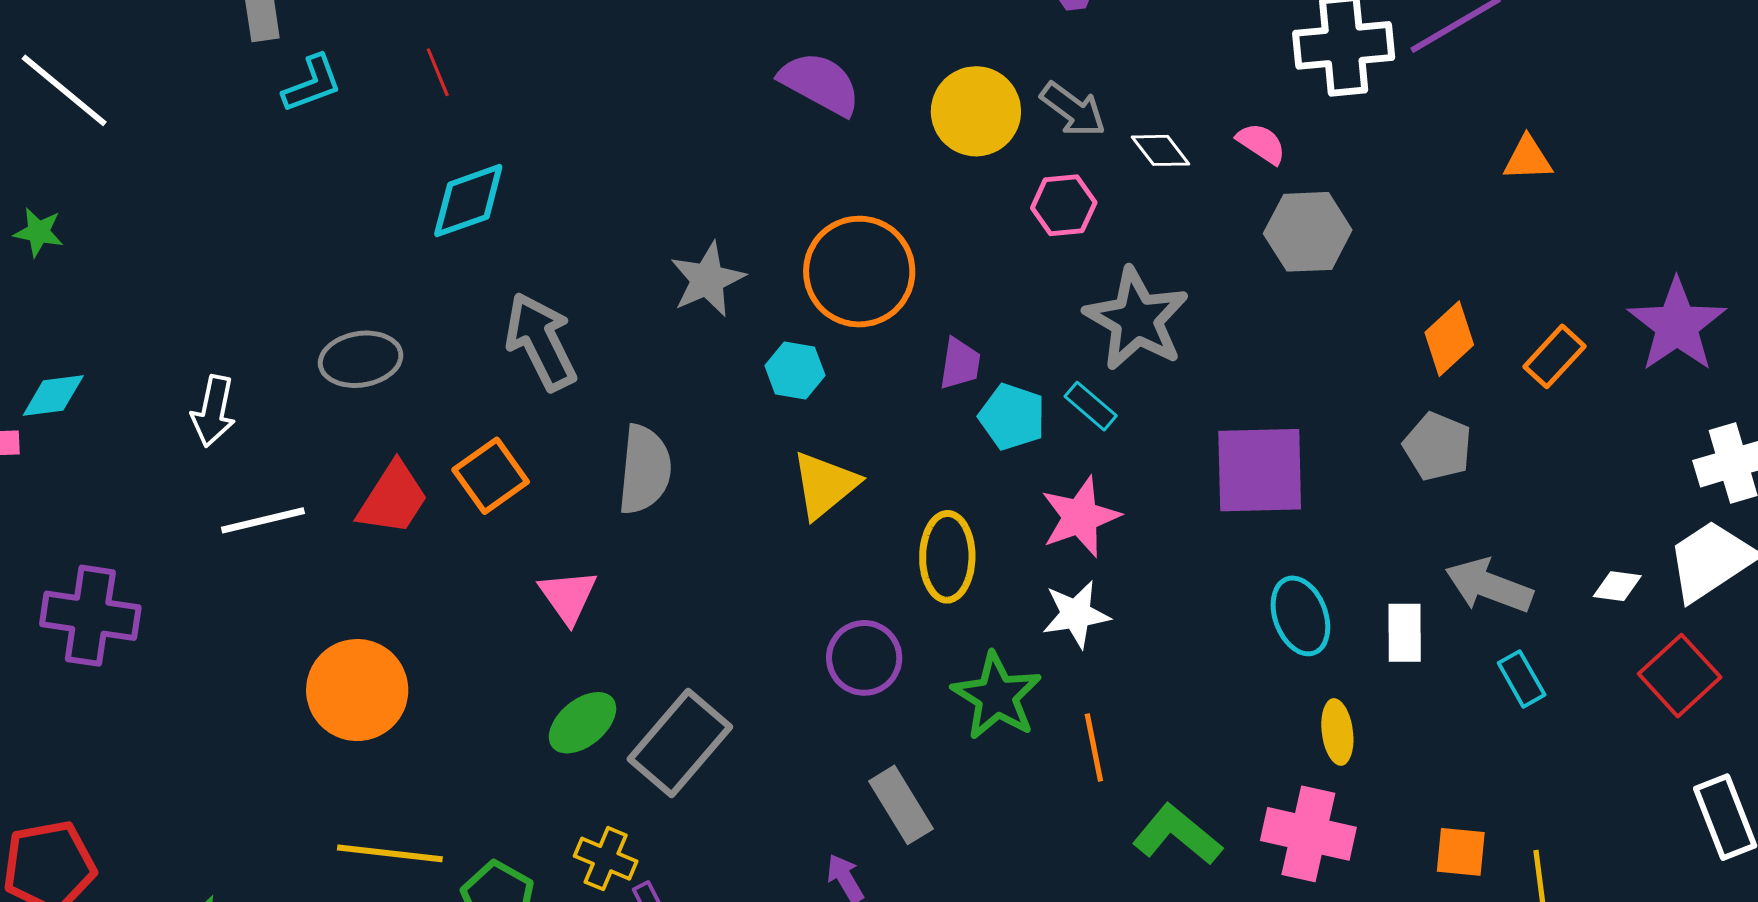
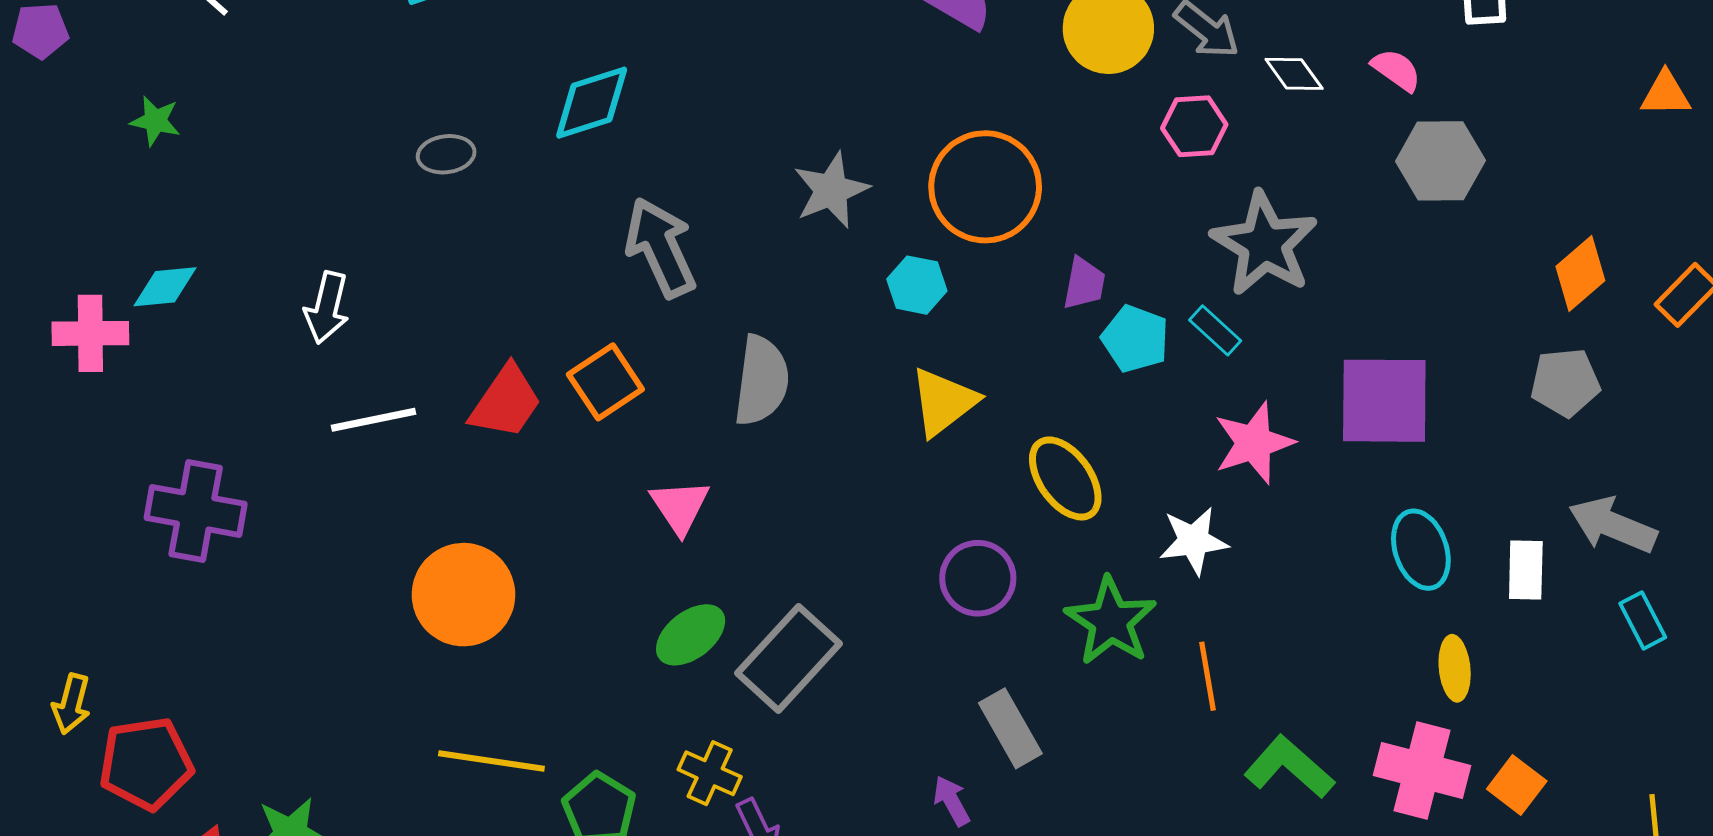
gray ellipse: (361, 359) -> (446, 154), moved, size x0.7
gray pentagon: (1438, 447) -> (1565, 382), turned -30
pink star: (1080, 517) -> (1254, 443), moved
yellow ellipse: (947, 557) -> (1065, 478), turned -38
orange square: (1461, 852) -> (1517, 785), moved, turned 30

